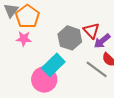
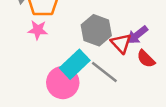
red triangle: (91, 31) -> (121, 43), moved
gray line: (97, 69) -> (104, 72), moved

